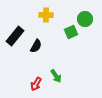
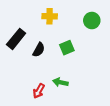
green square: (71, 32) -> (67, 48), moved
green arrow: (56, 76) -> (60, 82), turned 136

